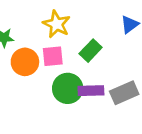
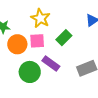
green circle: (68, 88) -> (30, 72), moved
purple rectangle: (91, 91) -> (51, 63), moved, turned 36

